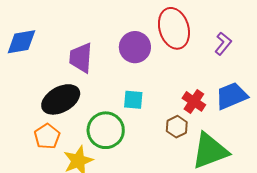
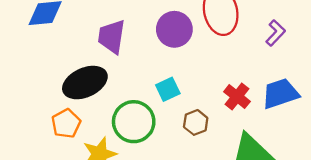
cyan square: (133, 100) -> (168, 89), turned -35
brown hexagon: (177, 127) -> (196, 122), moved

